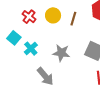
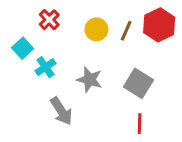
yellow circle: (53, 15) -> (96, 29), moved
brown line: (73, 19) -> (126, 31), moved

